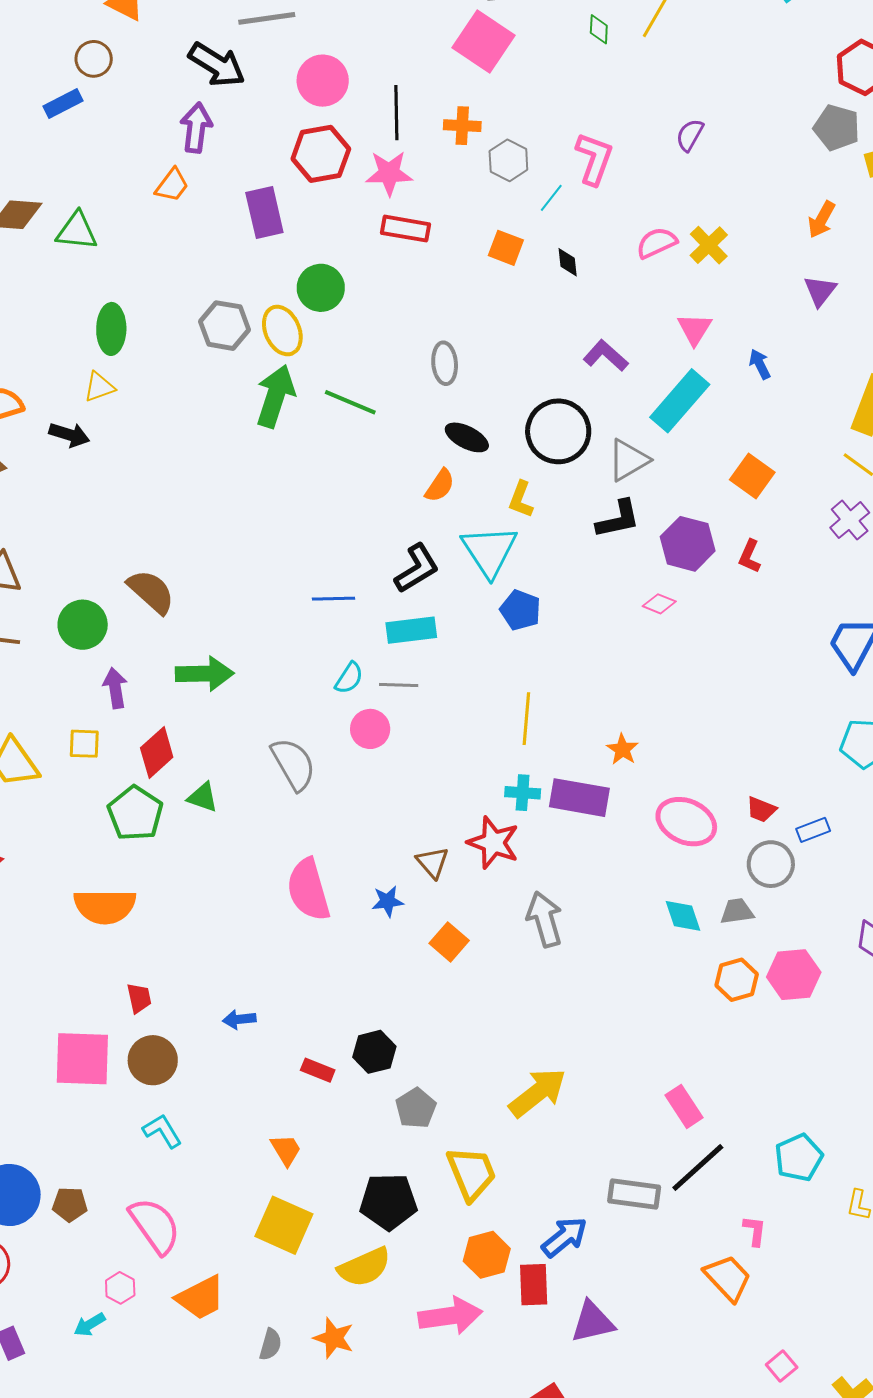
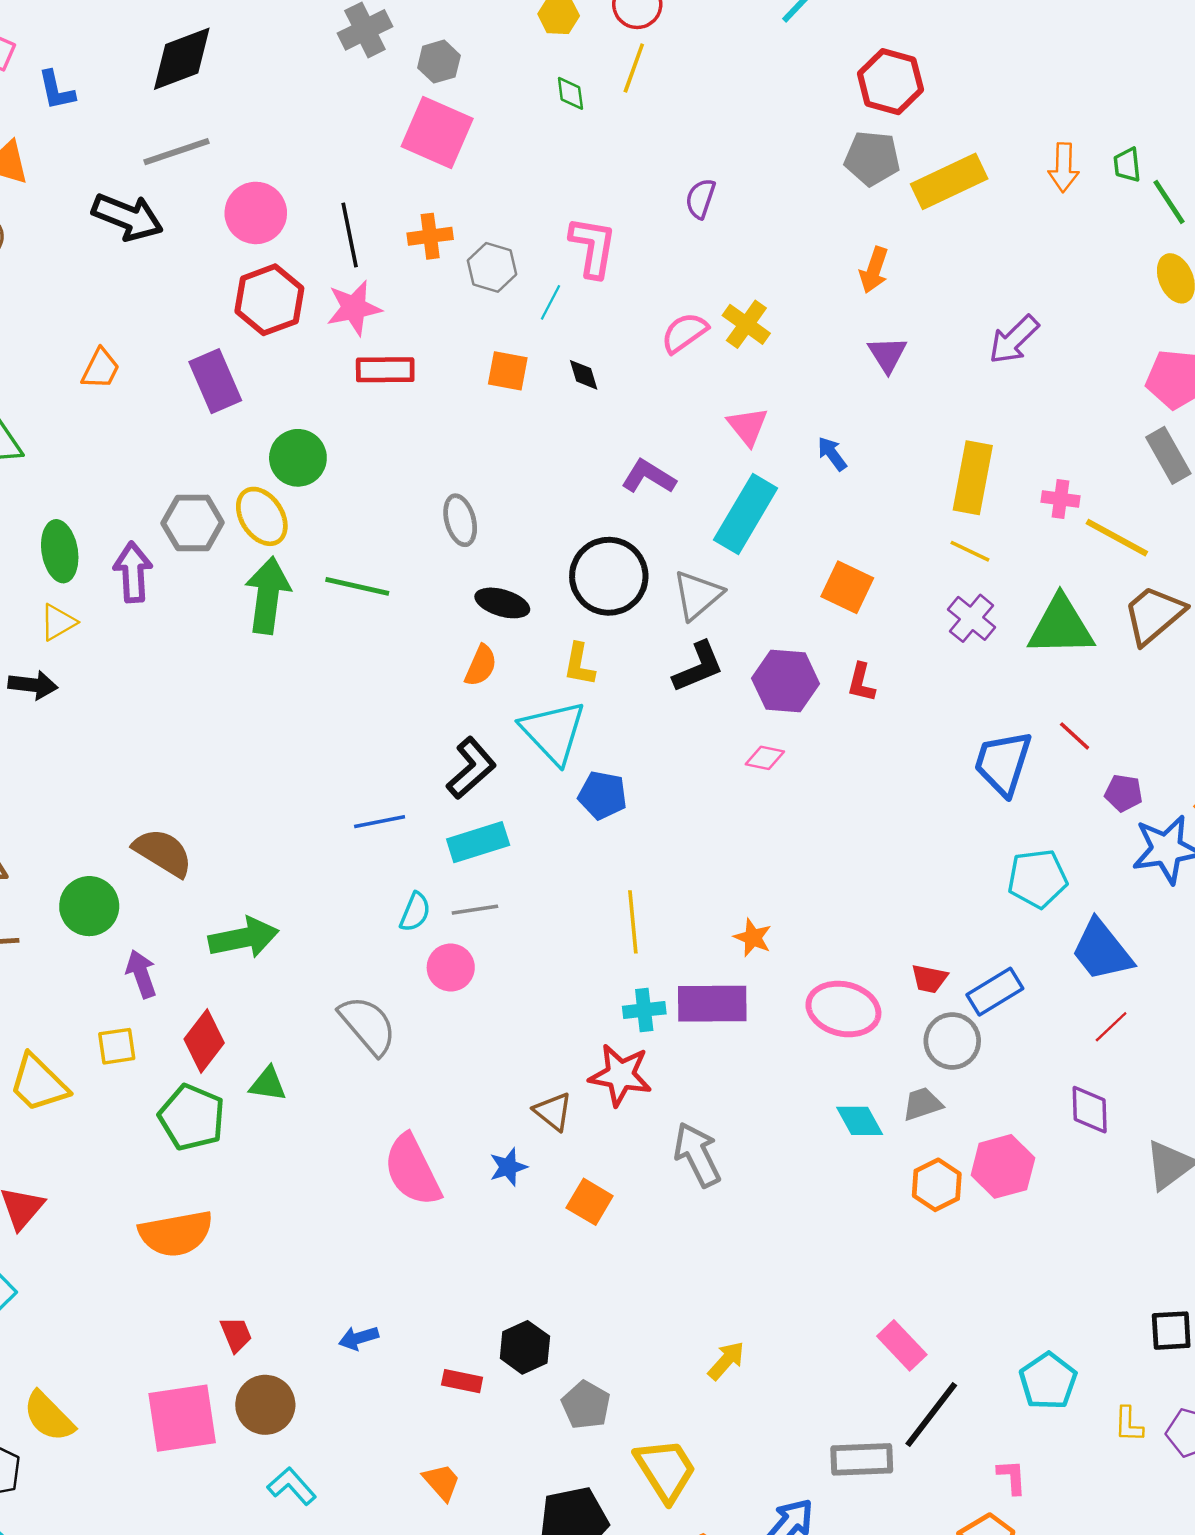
purple arrow: (196, 128) -> (133, 572), moved
blue rectangle: (813, 830) -> (995, 992), size x1.4
yellow arrow: (538, 1093) -> (726, 1361), size x0.6

